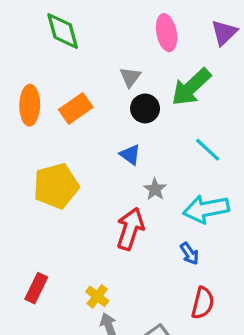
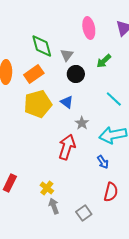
green diamond: (63, 31) -> (42, 46), moved
green arrow: (191, 87) -> (104, 61), size x0.6
yellow pentagon: (56, 186) -> (38, 104), moved

